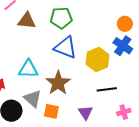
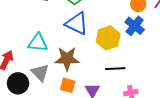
brown star: (58, 83) -> (67, 59), turned 30
orange square: (51, 111) -> (68, 85), moved

